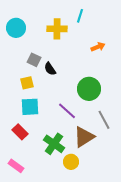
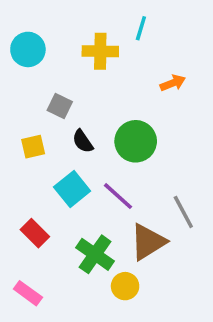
black semicircle: (50, 69) -> (83, 141), moved
yellow square: (27, 83) -> (33, 147), moved
green circle: (89, 89) -> (136, 141), moved
cyan square: (30, 107) -> (72, 189), moved, turned -36

